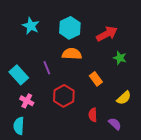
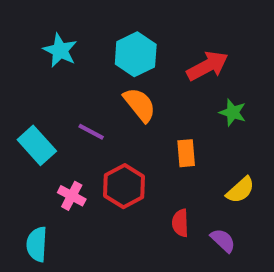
orange semicircle: (72, 54) -> (140, 105), turned 48
purple line: (47, 68) -> (91, 132), turned -40
orange rectangle: (96, 79) -> (186, 153), turned 32
pink cross: (27, 101) -> (72, 196), moved

